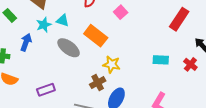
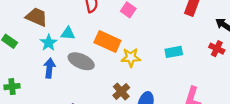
blue arrow: (26, 42) -> (49, 68), moved
cyan rectangle: (161, 60) -> (174, 52), moved
yellow star: (112, 64) -> (131, 57), moved

